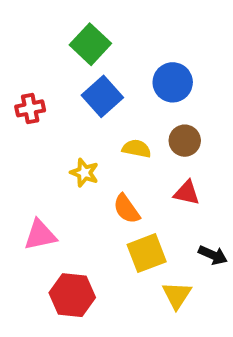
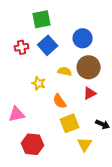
green square: (90, 44) -> (42, 19), turned 36
red cross: (30, 108) -> (22, 47), moved
brown circle: (185, 141) -> (89, 67), size x1.5
red triangle: (187, 193) -> (90, 93), turned -40

